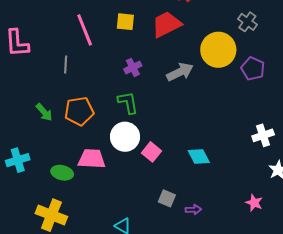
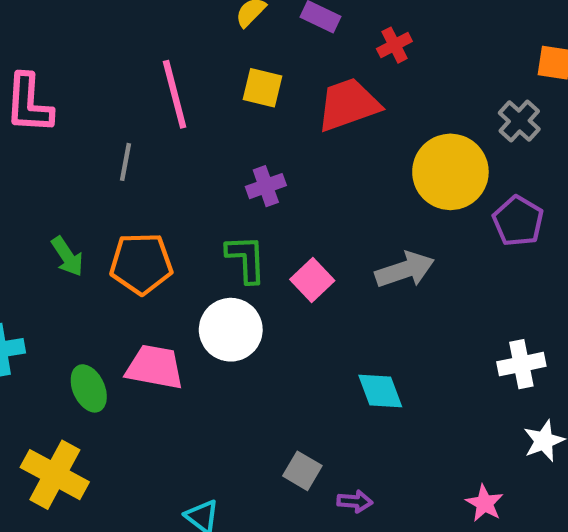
gray arrow: (180, 72) -> (405, 270), moved
pink square: (151, 152) -> (312, 280), moved
green ellipse: (62, 173) -> (89, 388), turned 45

